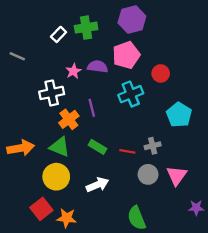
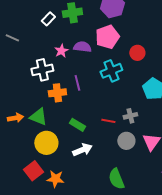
orange cross: (69, 119) -> (57, 93), turned 30
green triangle: (60, 147) -> (38, 117), moved
green rectangle: (98, 147) -> (77, 125), moved
orange arrow: (21, 148) -> (15, 118), size x0.7

